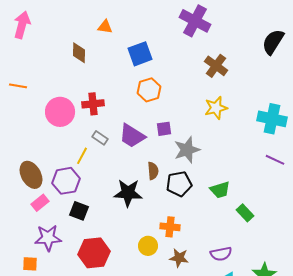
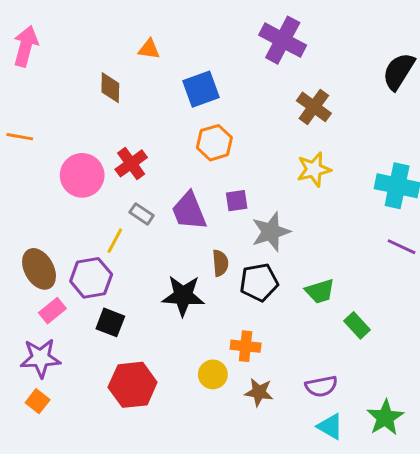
red cross: (93, 104) -> (131, 163), turned -30
purple trapezoid: (132, 136) -> (189, 211), turned 36
purple star: (48, 238) -> (40, 358), moved
orange square: (30, 264) -> (38, 401), turned 35

